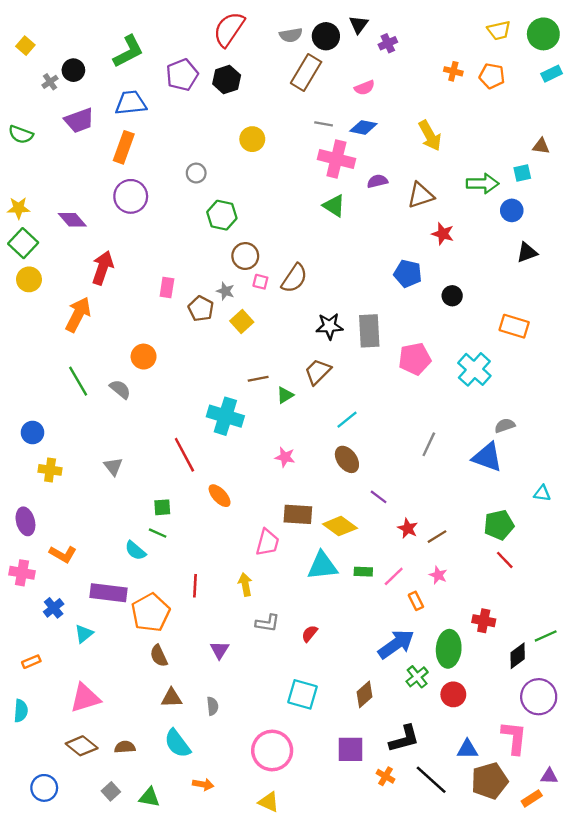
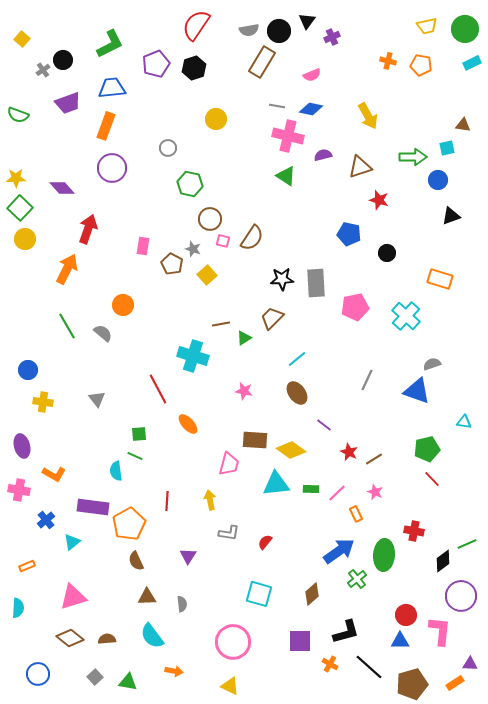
cyan semicircle: (135, 551) -> (116, 471), turned 42
red circle: (453, 694) -> (406, 615), moved
brown pentagon: (490, 781) -> (412, 684), moved

